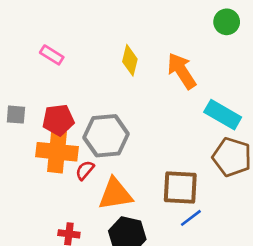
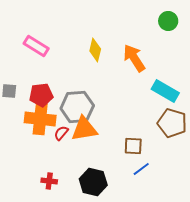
pink rectangle: (52, 55) -> (36, 46), size x1.4
brown square: (180, 187) -> (133, 146), size x0.7
orange triangle: (115, 194) -> (84, 129), moved

